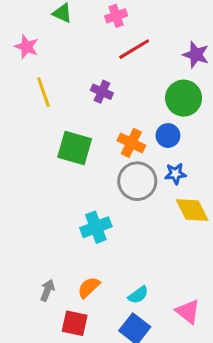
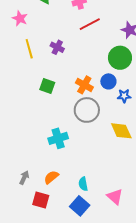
purple cross: (102, 92) -> (57, 47), moved
green square: (75, 148) -> (47, 86), size x0.7
blue star: (175, 174) -> (124, 96), moved
cyan semicircle: (138, 295) -> (83, 184), turned 112

